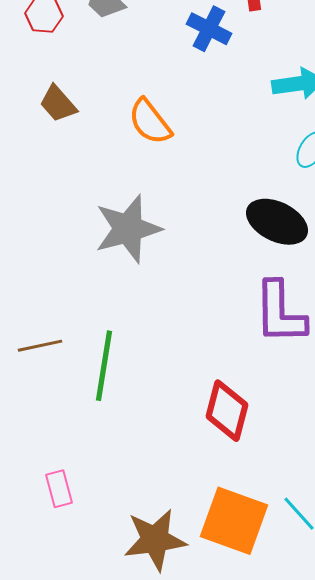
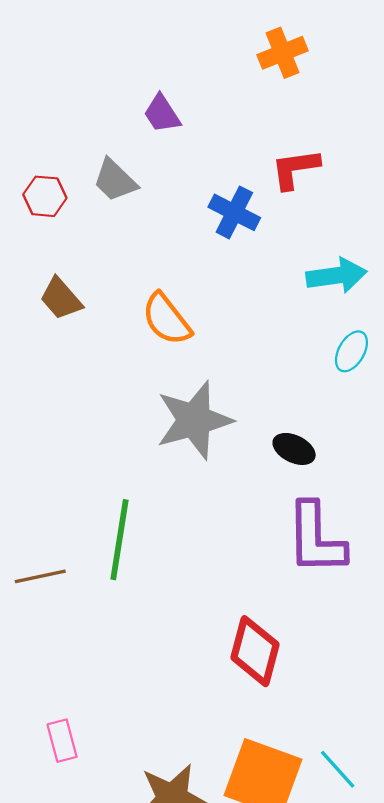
black ellipse: (277, 222) -> (294, 449), moved, size x0.6
gray star: (128, 229) -> (194, 420), moved
green line: (104, 366) -> (119, 540), moved

